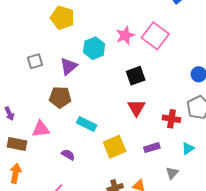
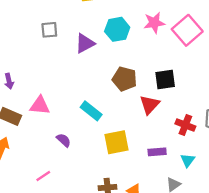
black square: (136, 76) -> (165, 79), moved
brown pentagon: (60, 97) -> (125, 79), moved
cyan triangle: (188, 148) -> (188, 160), moved, turned -32

